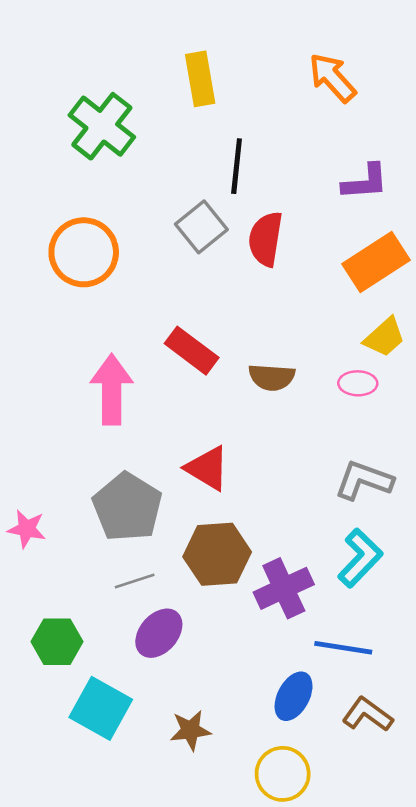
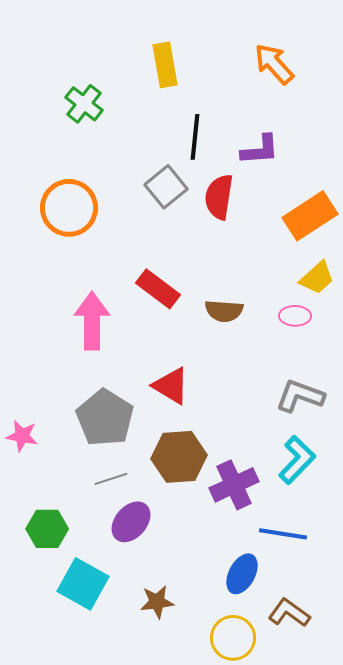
green cross: (102, 126) -> (84, 104), size x0.7
purple L-shape: (365, 182) -> (260, 150), moved
brown L-shape: (368, 714) -> (289, 613), moved

